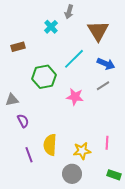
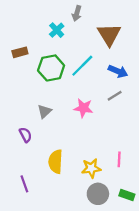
green hexagon: (44, 77) -> (51, 68), moved
gray triangle: (12, 100) -> (44, 111), moved, turned -32
purple line: (29, 155) -> (24, 184), moved
gray circle: (72, 174) -> (98, 194), moved

